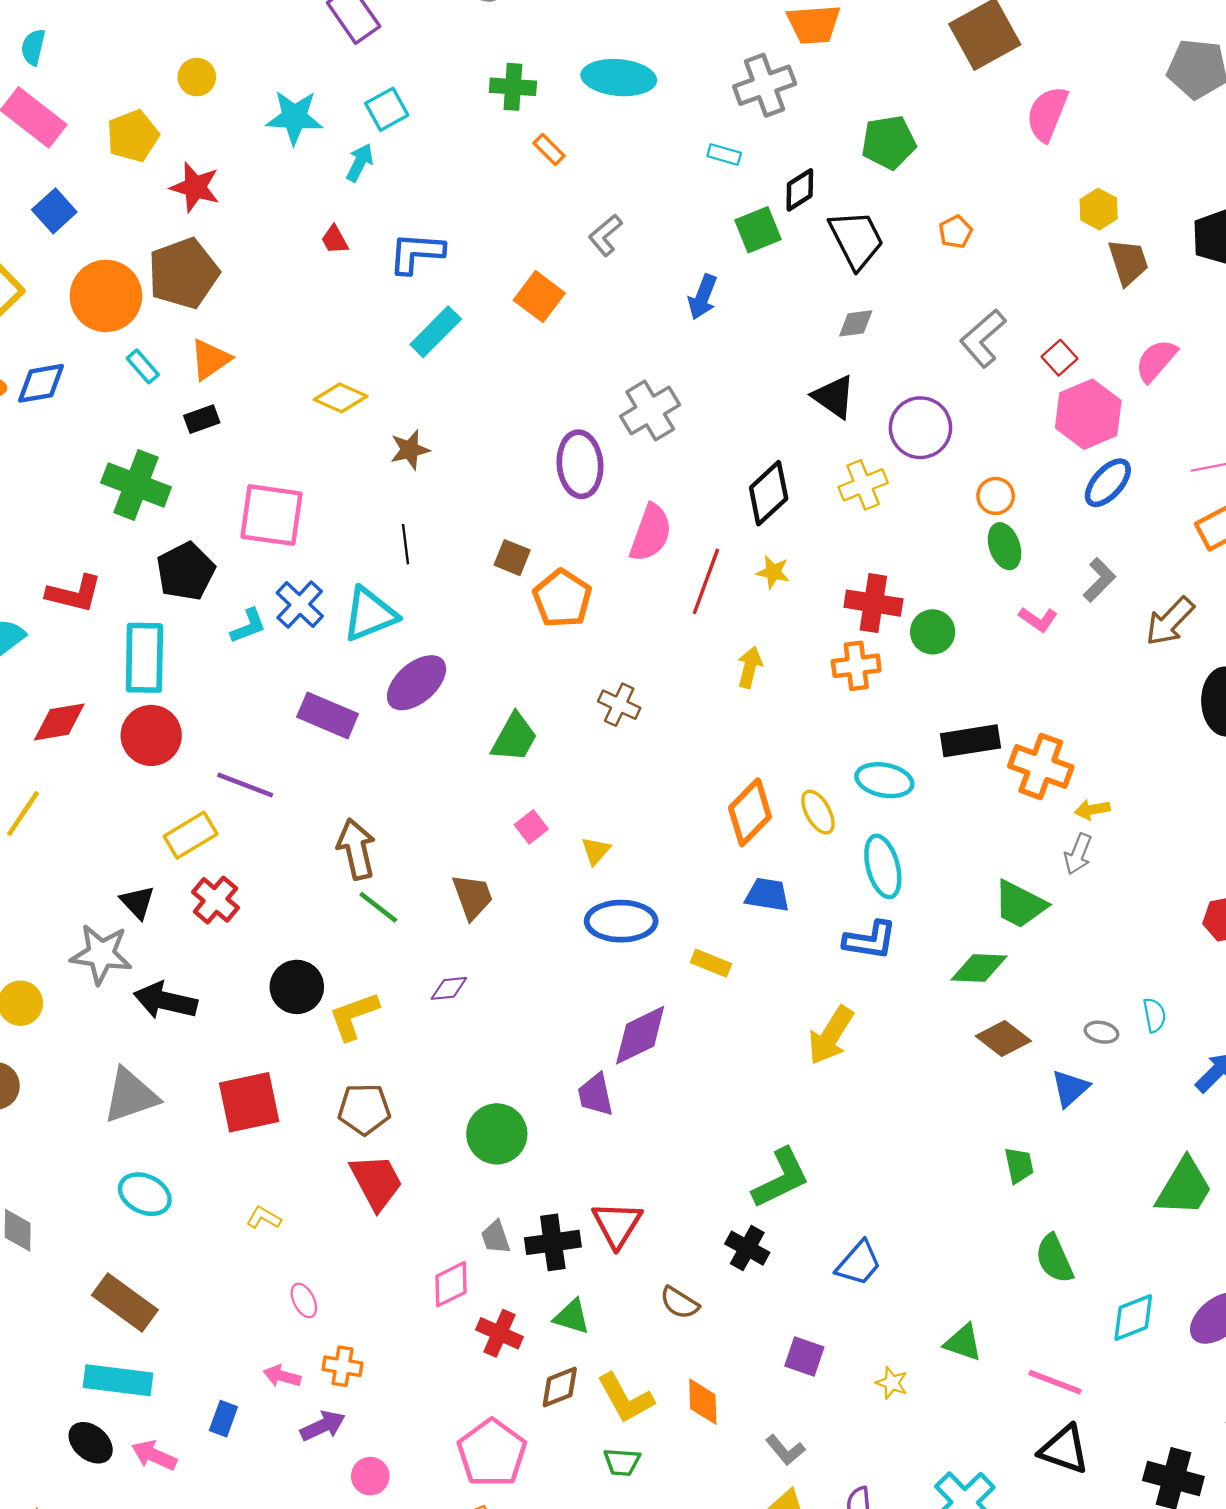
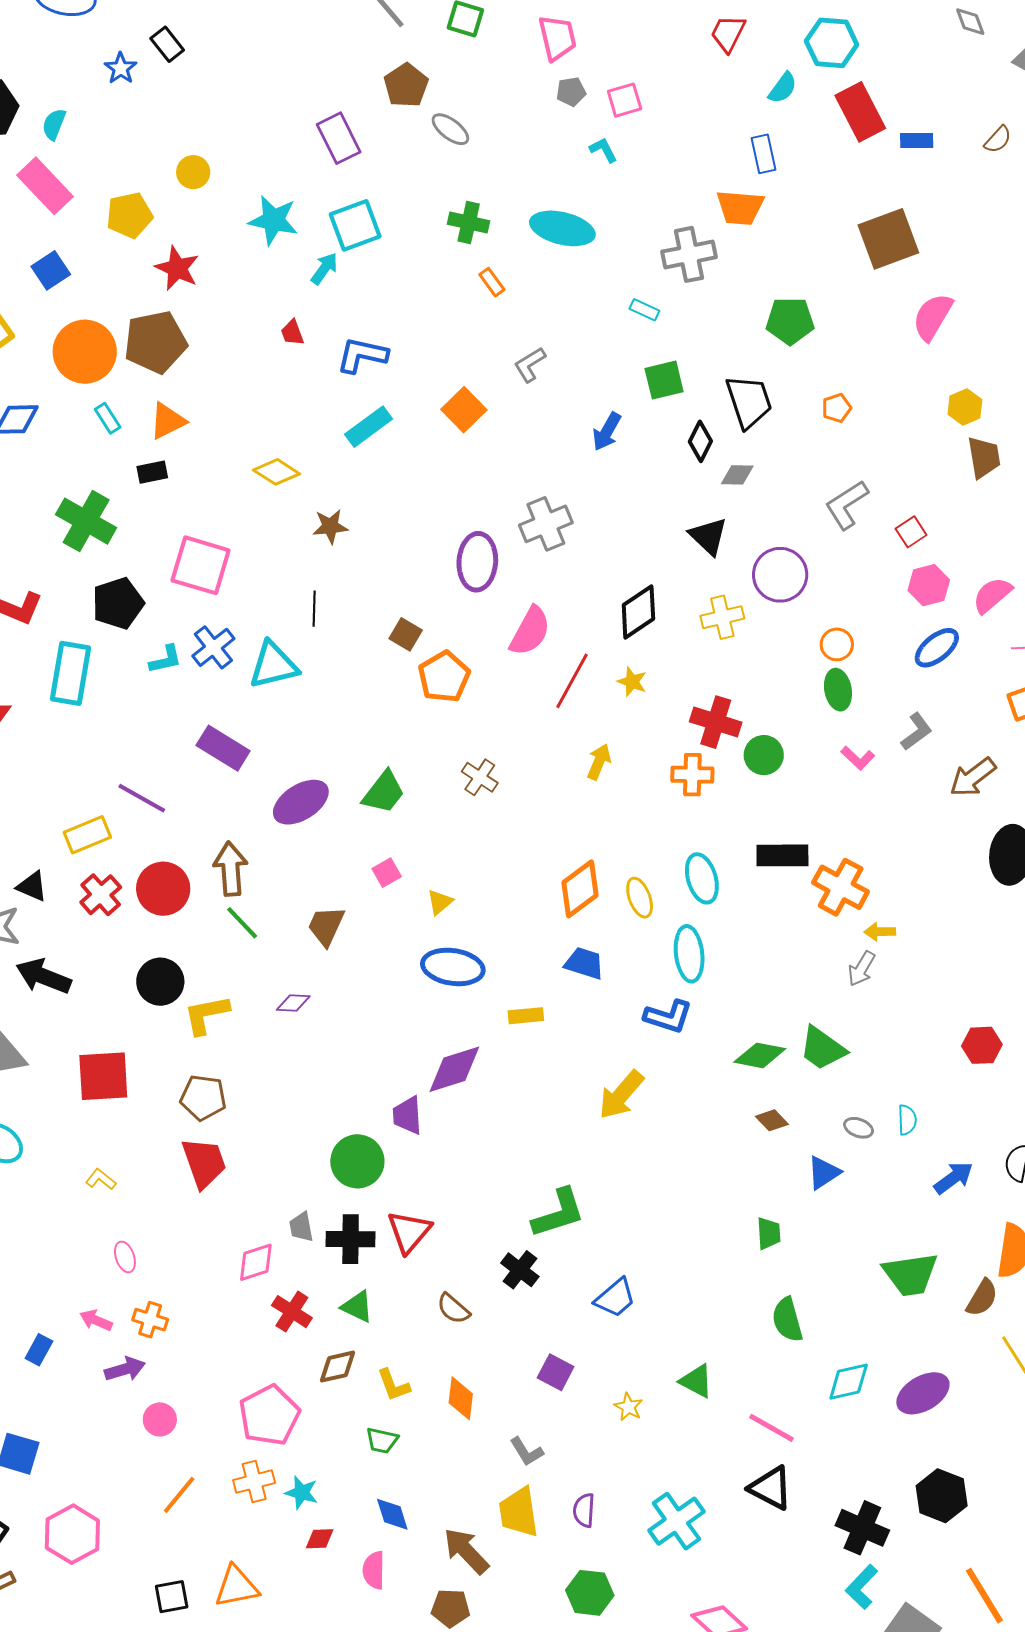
cyan square: (387, 109) -> (355, 225), size x1.4
black diamond: (800, 190) -> (700, 441), moved, turned -39
pink semicircle: (1156, 361) -> (992, 595), moved
pink hexagon: (1088, 414) -> (929, 585), size x0.7
purple ellipse: (417, 683) -> (301, 802), moved
red circle: (151, 735) -> (163, 889), moved
cyan ellipse: (884, 780) -> (702, 878), turned 54
brown trapezoid: (473, 897) -> (326, 926), turned -144
black triangle: (137, 902) -> (32, 886), turned -32
green trapezoid: (1020, 904) -> (822, 1048), moved
yellow rectangle: (711, 963) -> (526, 1016), turned -36
brown diamond: (1003, 1039) -> (772, 1120), size x0.7
green circle: (497, 1134) -> (357, 1161), moved
green trapezoid: (1184, 1187) -> (910, 1274), turned 42
yellow L-shape: (625, 1398) -> (393, 1385), size x0.7

